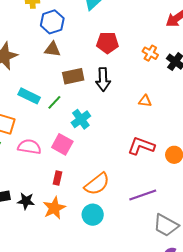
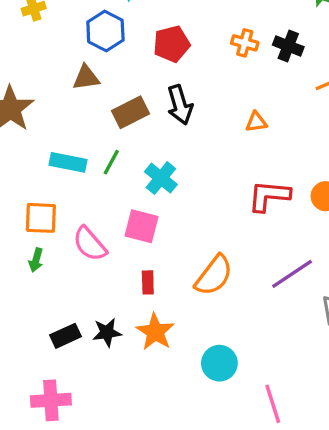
blue hexagon: (52, 22) -> (105, 31), moved
pink semicircle: (29, 147) -> (90, 244), turned -125
cyan circle: (93, 215) -> (219, 363), moved

